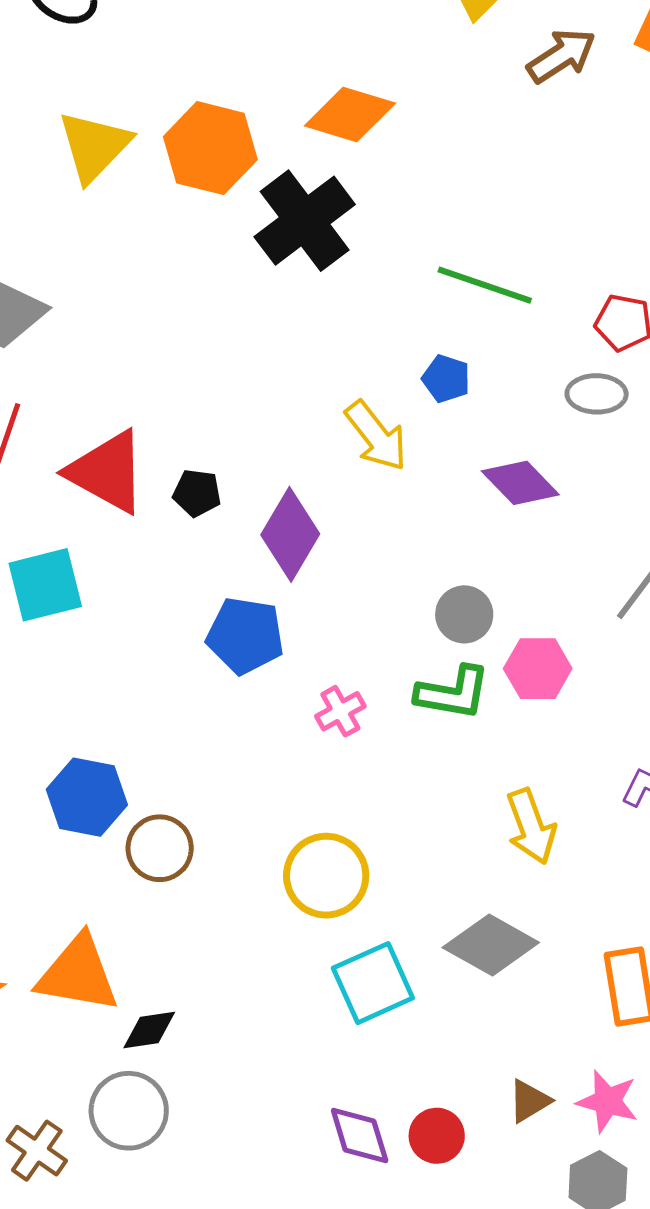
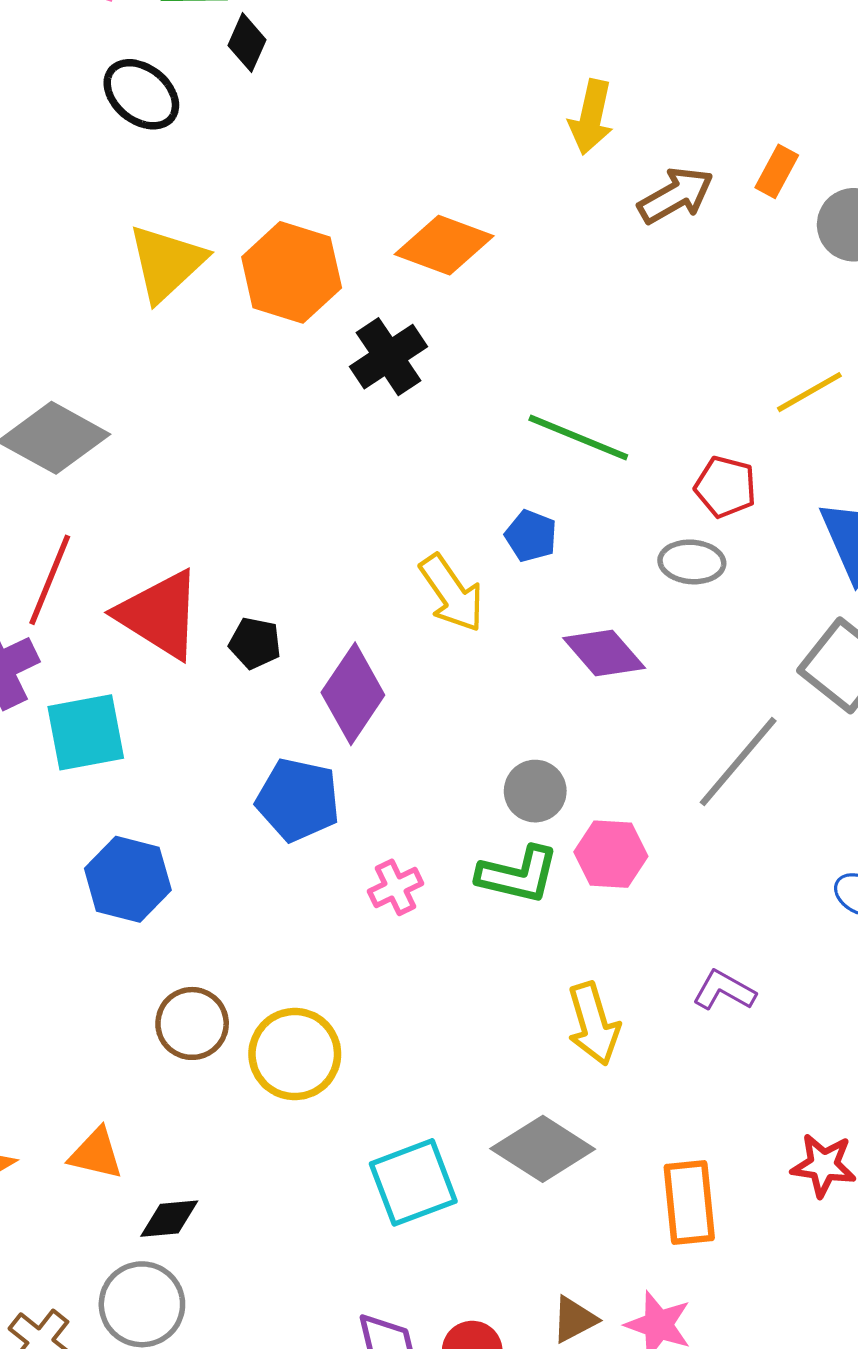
black cross: (305, 221) -> (388, 357), size x0.7
blue hexagon: (87, 797) -> (128, 879), moved
yellow circle: (326, 876) -> (295, 1054), moved
orange triangle: (78, 974) -> (96, 1154), size x0.6

